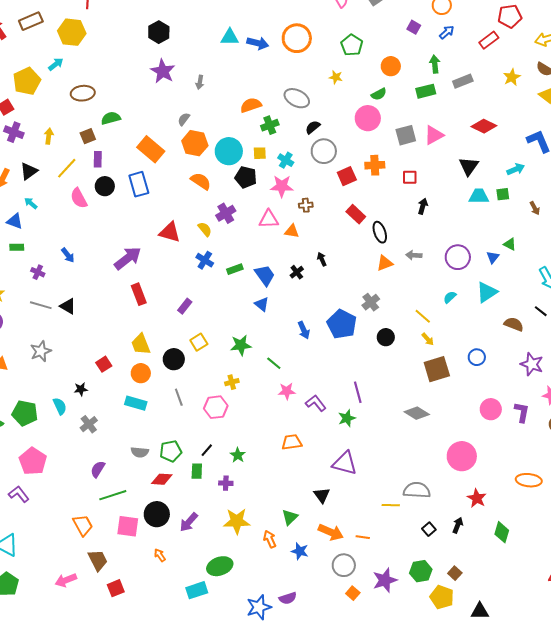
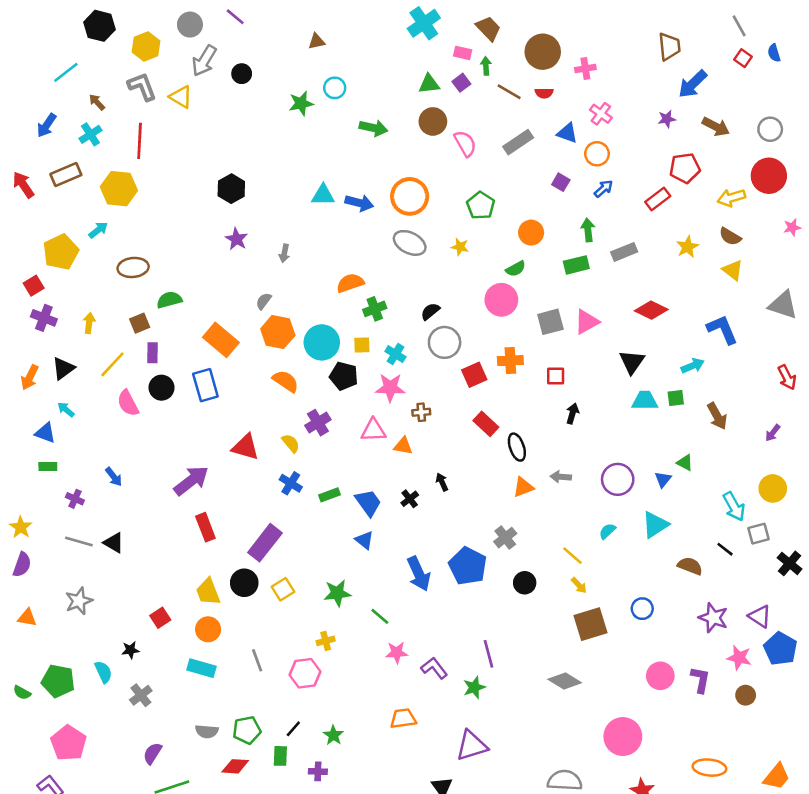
purple star: (163, 71) -> (236, 239), size x0.7
gray ellipse: (297, 98) -> (410, 243), moved
brown arrow: (535, 208) -> (717, 416), size x1.5
purple rectangle: (185, 306) -> (265, 543), size x1.8
blue arrow: (304, 330) -> (419, 574), size x1.5
black circle: (174, 359) -> (244, 583), moved
purple triangle: (345, 463) -> (472, 746), turned -32

